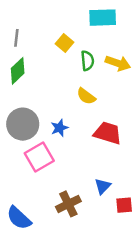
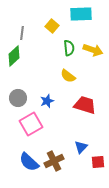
gray line: (16, 38) -> (22, 33), moved
yellow square: (65, 43) -> (52, 26), moved
gray circle: (23, 124) -> (18, 98), size x0.7
blue semicircle: (19, 218) -> (29, 162), moved

